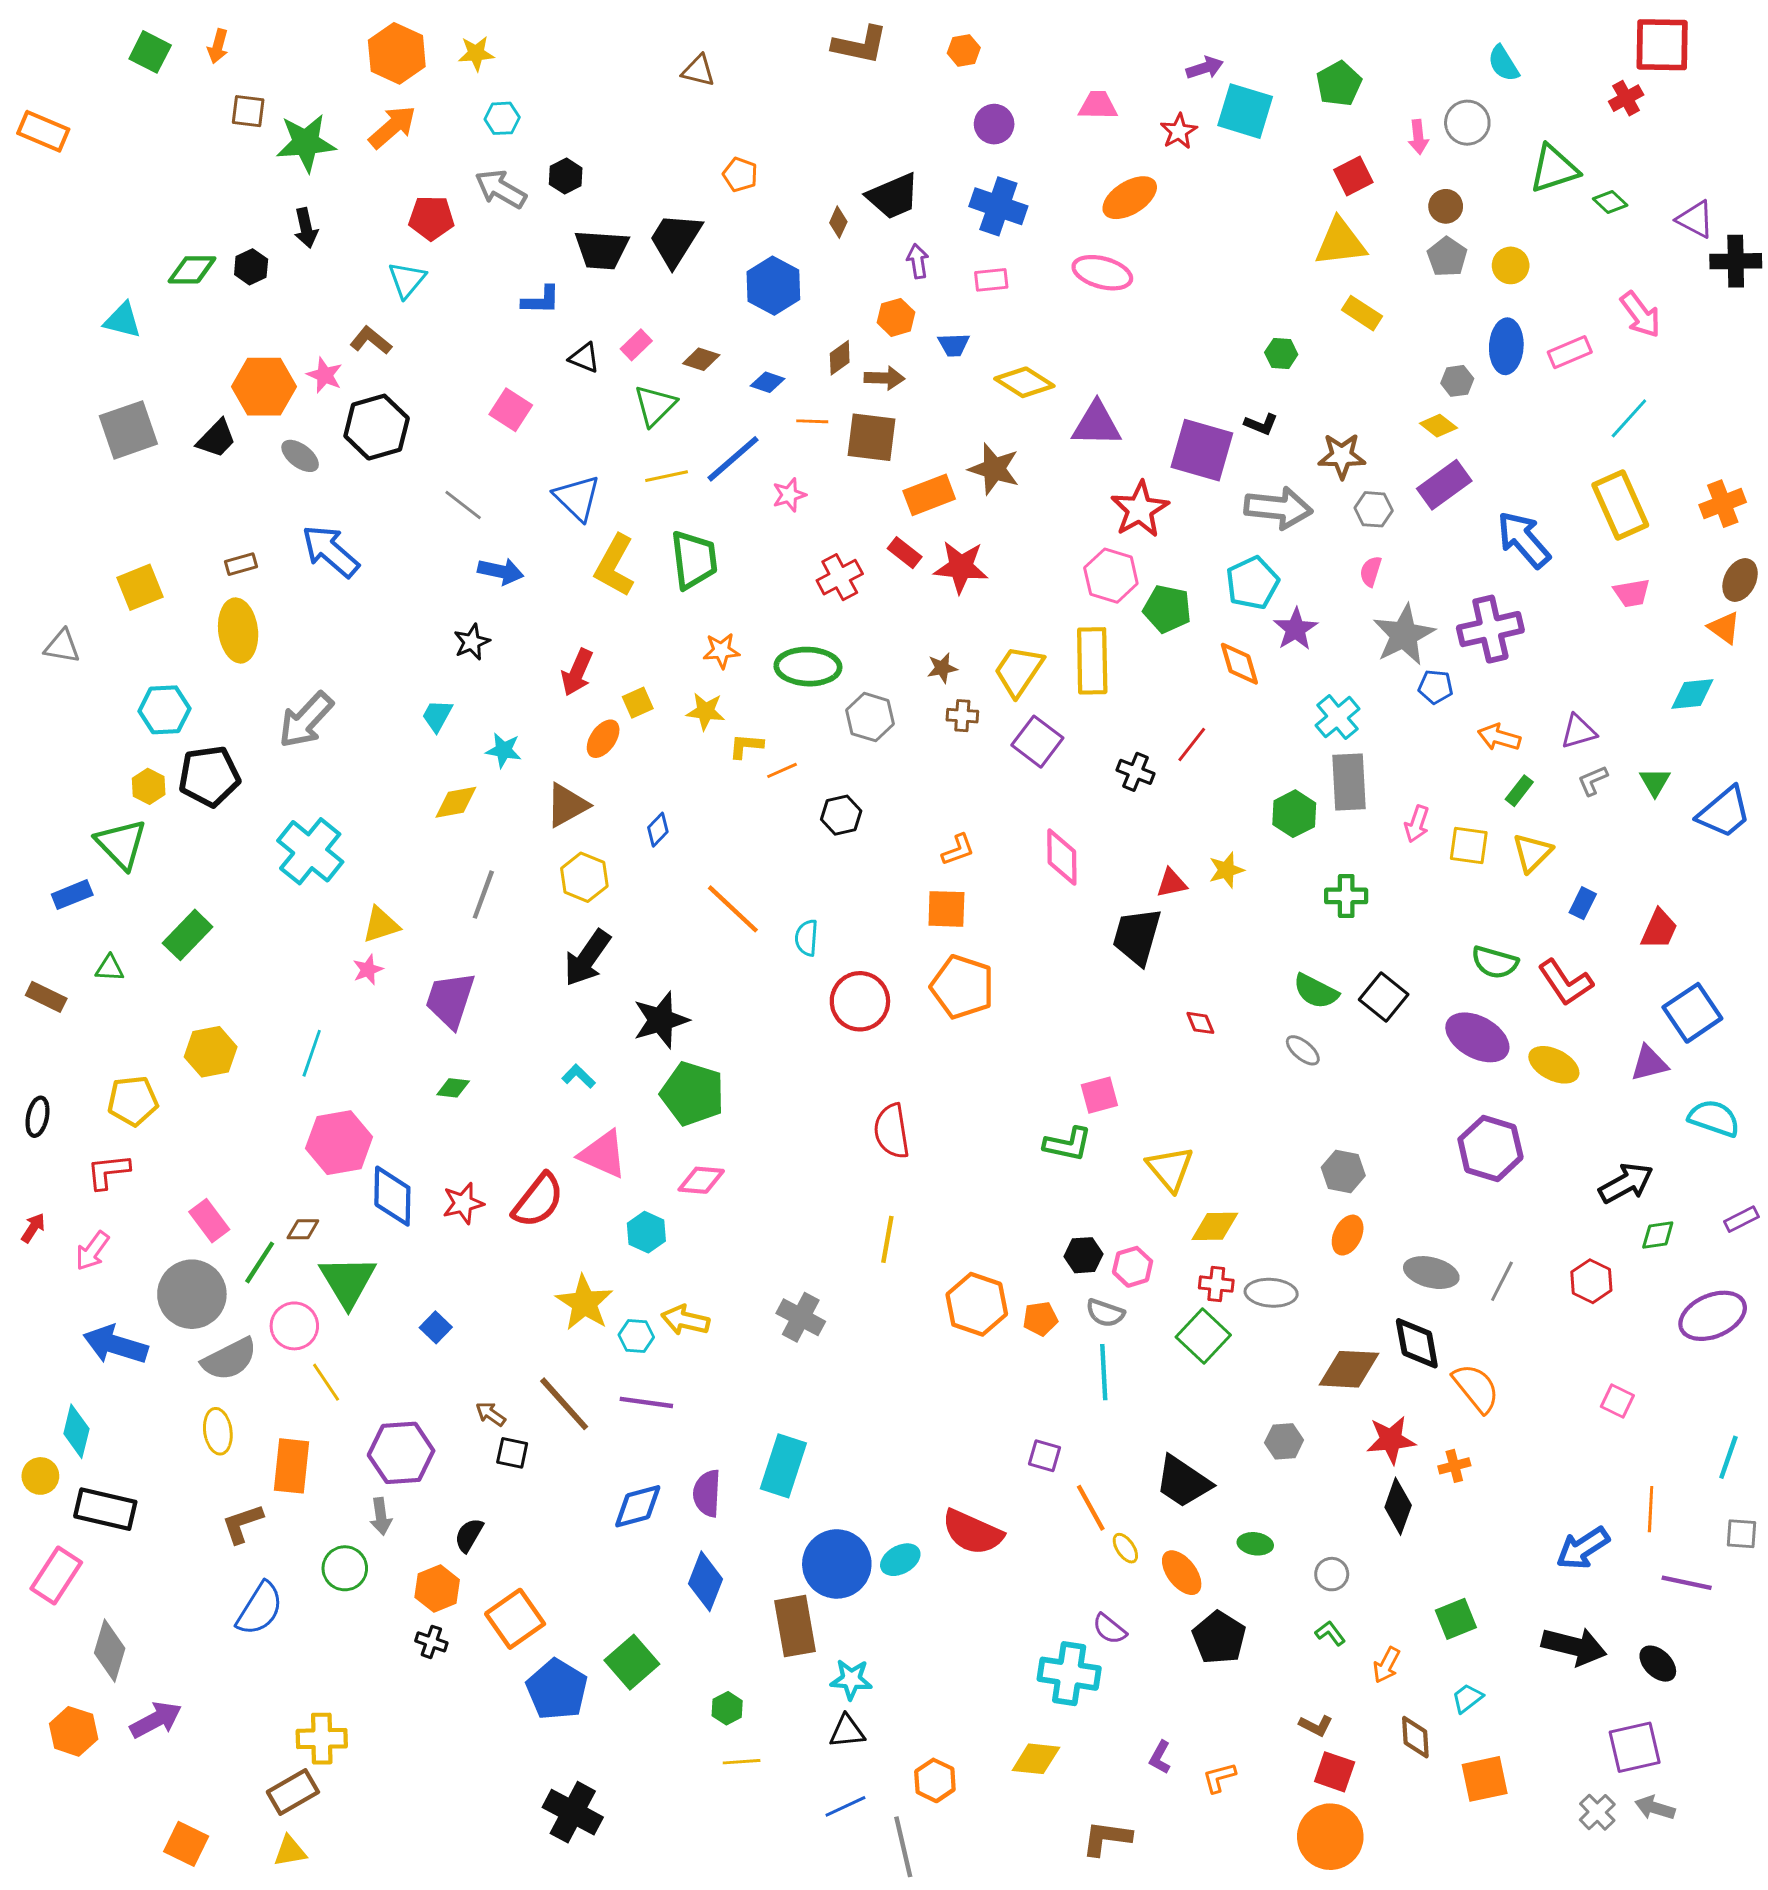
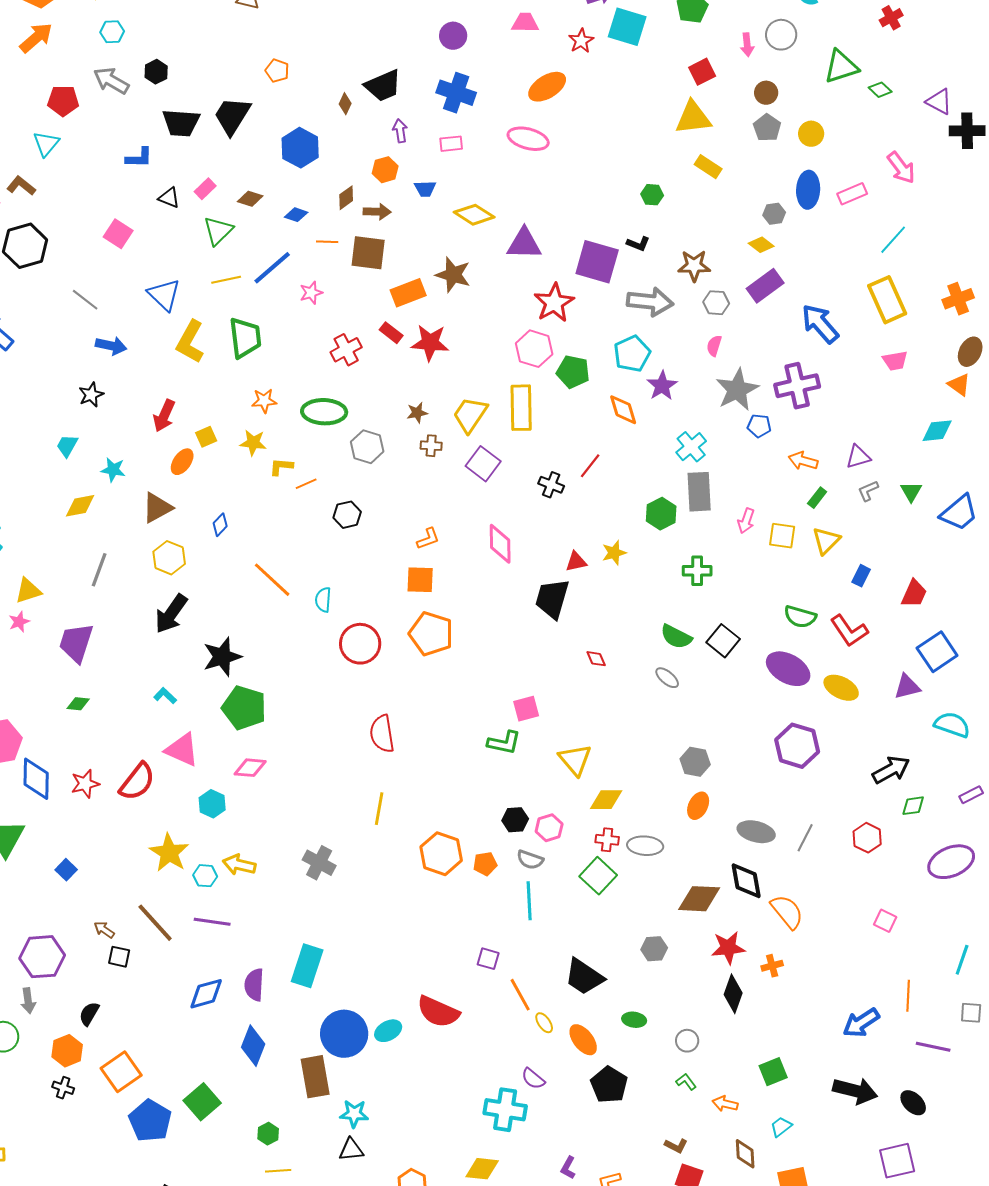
orange arrow: (1387, 1665) -> (725, 1104), turned 75

